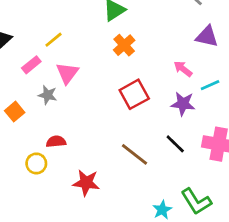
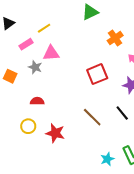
orange cross: (124, 45) -> (115, 38), moved
pink triangle: (67, 73) -> (51, 53), turned 42
orange square: (15, 112) -> (10, 76), turned -32
yellow circle: (36, 163) -> (28, 126), moved

